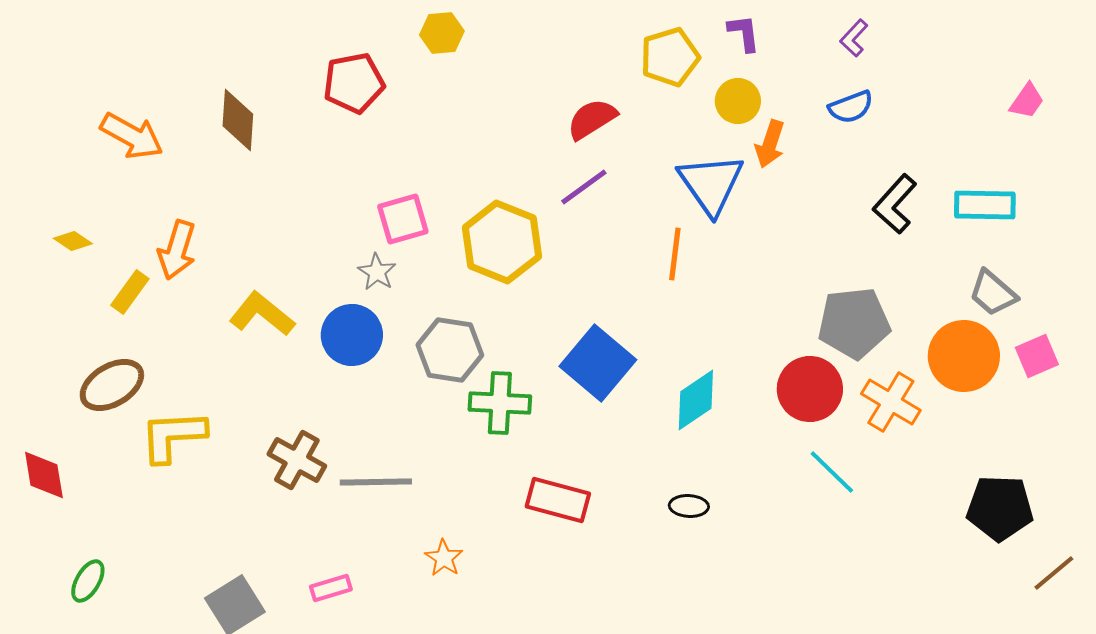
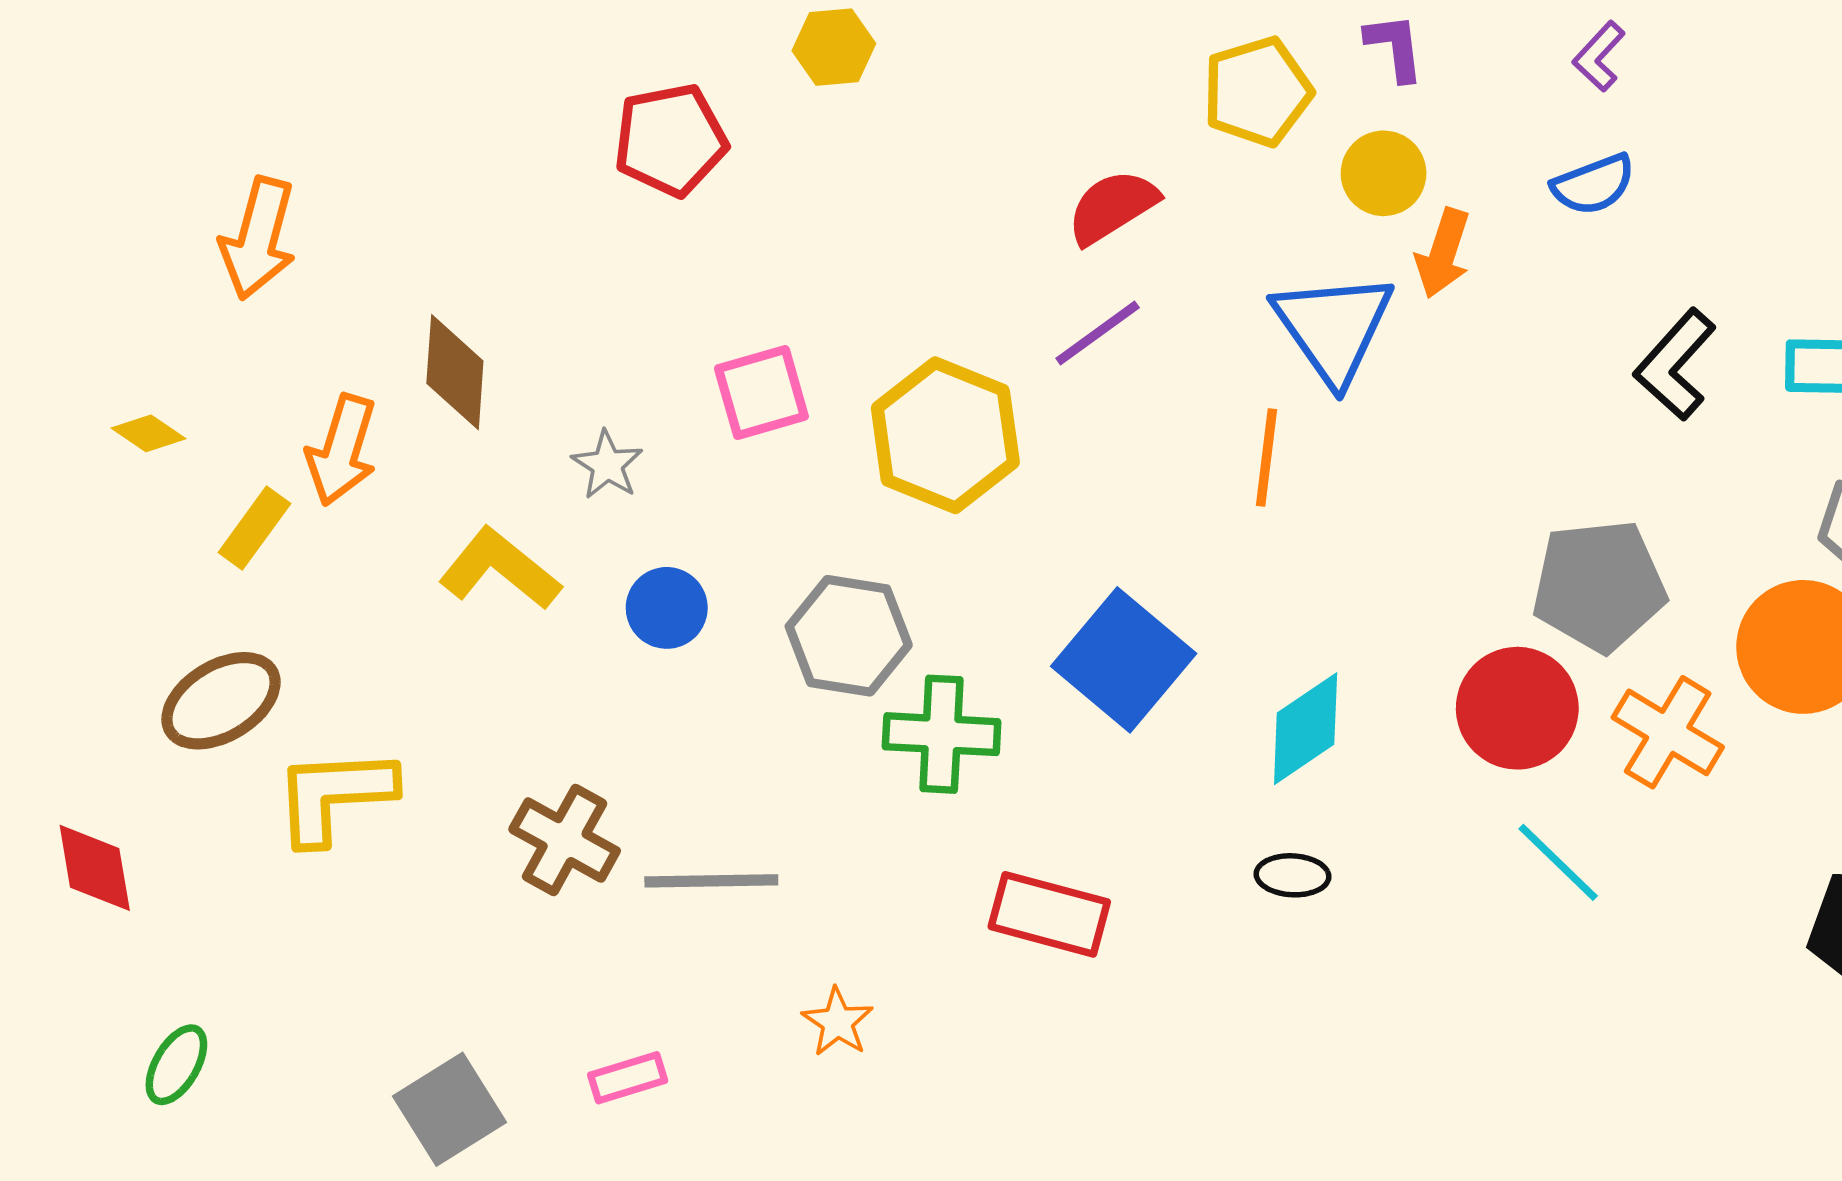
brown diamond: (238, 120) -> (455, 372), moved
orange arrow: (132, 136) -> (258, 238), turned 76
gray star: (377, 272) -> (607, 465), moved
blue circle: (352, 335) -> (667, 608), size x0.7
black ellipse: (689, 506) -> (1293, 875), moved

